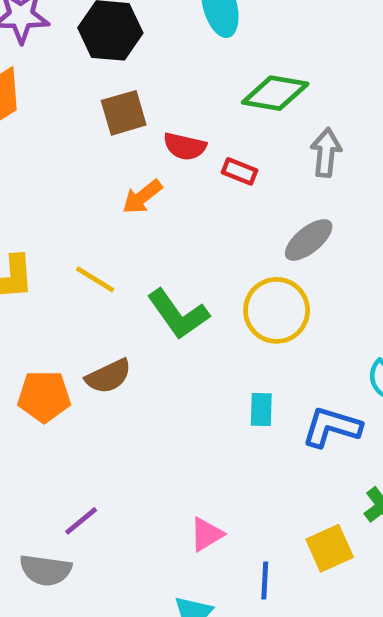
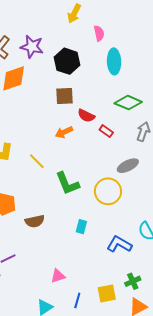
brown semicircle: (108, 376) -> (35, 221), moved
cyan rectangle: (261, 410) -> (81, 227), moved

